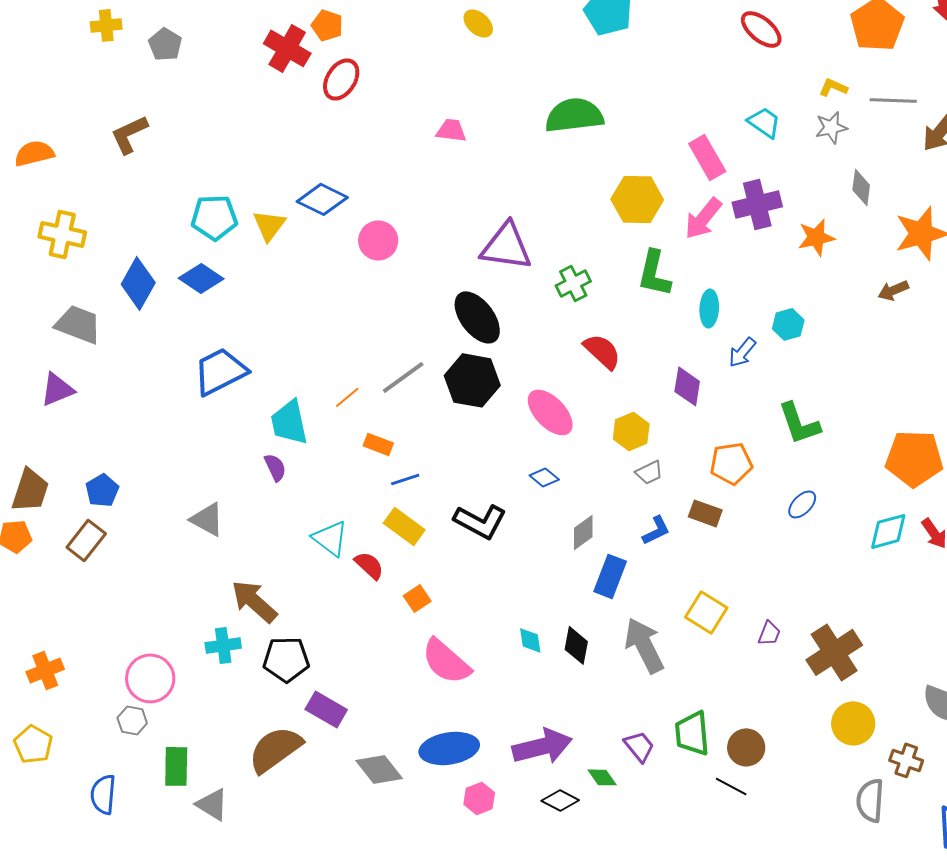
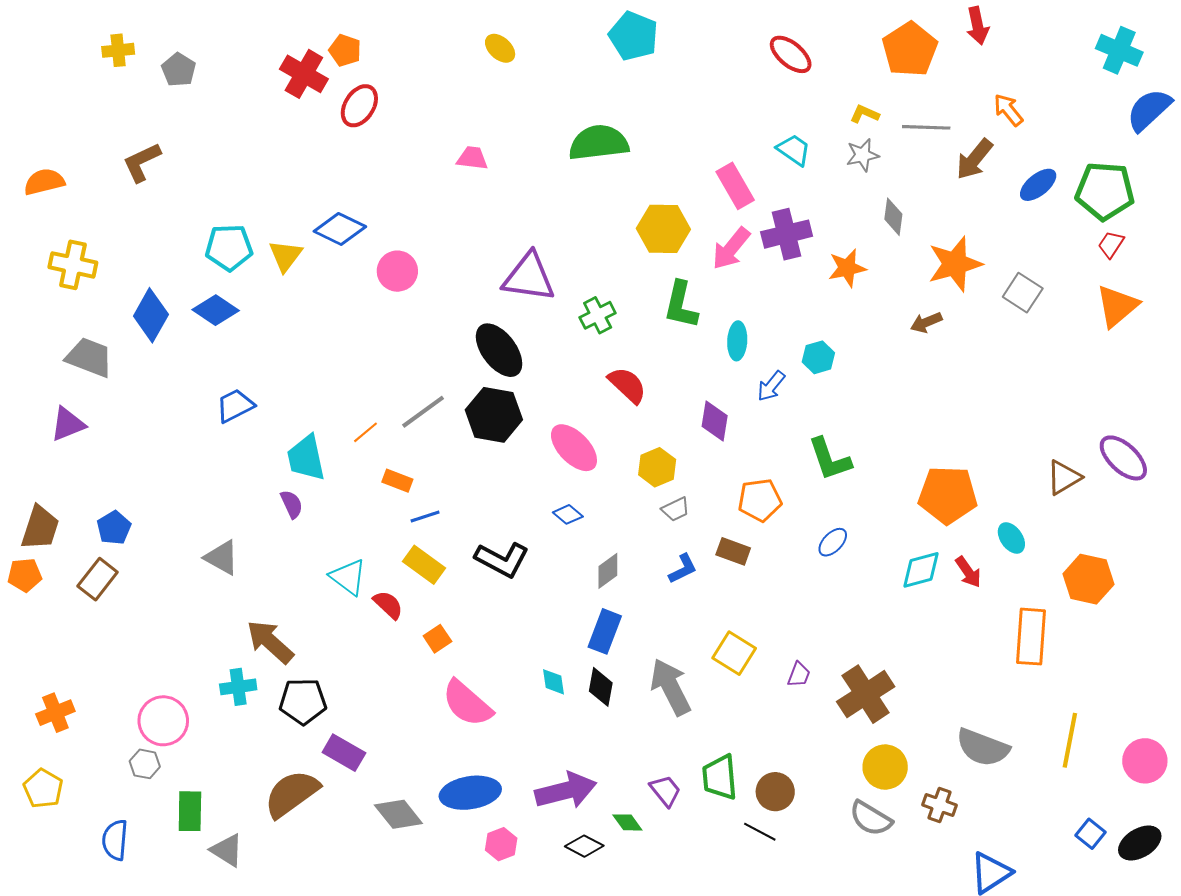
blue trapezoid: (220, 371) -> (235, 406), size x0.7
blue rectangle: (610, 576) -> (605, 631), moved
gray semicircle: (870, 800) -> (871, 818), moved, turned -63

